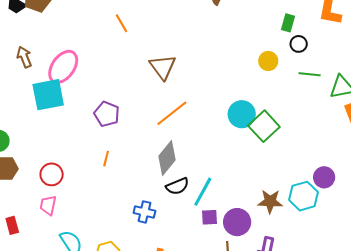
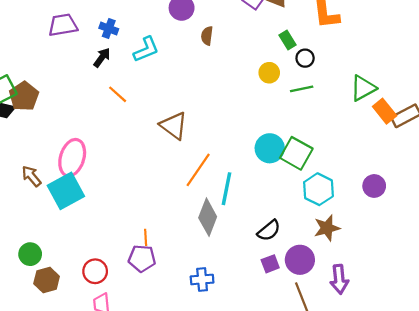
green rectangle: (288, 23) -> (287, 40), turned -30
brown arrow: (24, 57) -> (31, 176), moved
yellow circle: (268, 61) -> (269, 73), moved
green line: (310, 74) -> (302, 89), moved
purple pentagon: (107, 114) -> (142, 258), moved
black semicircle: (177, 186) -> (269, 230), moved
cyan line: (203, 192) -> (227, 189), moved
cyan hexagon: (304, 196) -> (318, 189), moved

